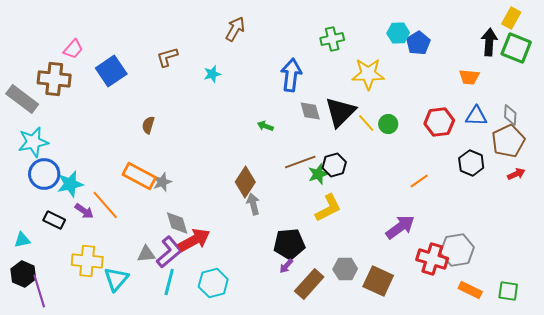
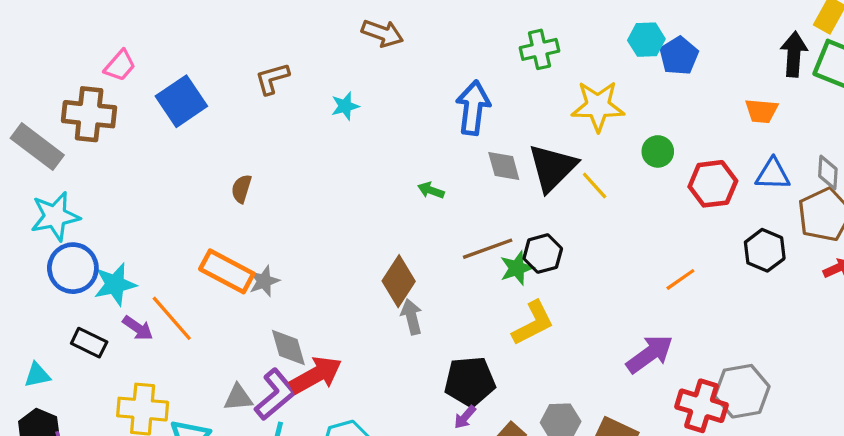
brown arrow: (235, 29) -> (382, 33), turned 80
green circle: (388, 124) -> (658, 151), moved

